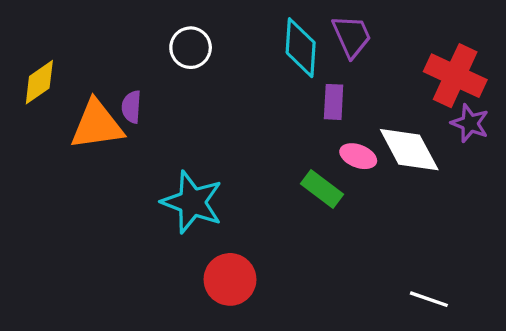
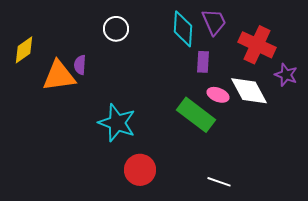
red cross: (455, 76) -> (257, 45), moved
green rectangle: (322, 189) -> (196, 115), size x1.5
white line: (429, 299) -> (219, 182), moved

